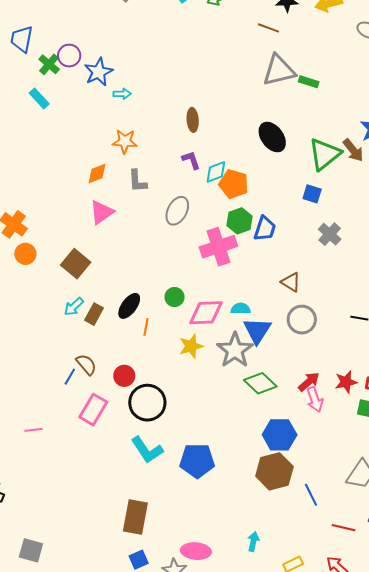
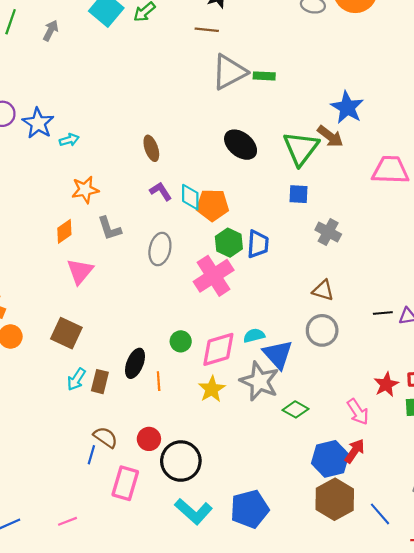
cyan diamond: (216, 172) -> (190, 197), turned -55
brown triangle: (291, 282) -> (323, 290), moved
red arrow: (309, 382) -> (355, 451), moved
green diamond: (260, 383) -> (296, 409), size x0.7

